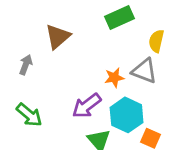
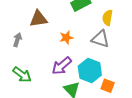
brown triangle: (58, 37) -> (38, 19), turned 36
orange star: (114, 78) -> (66, 38), moved

